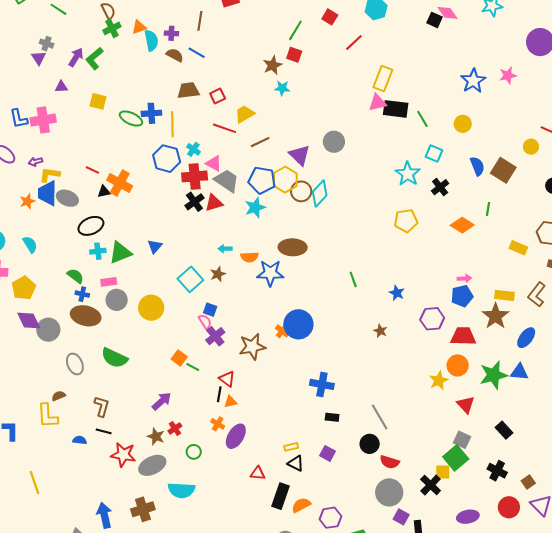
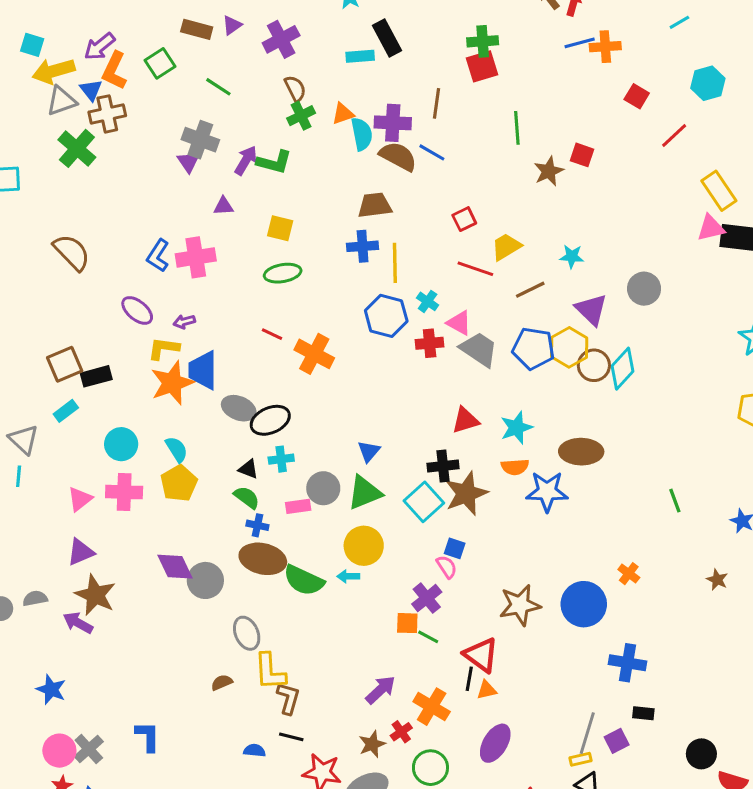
green line: (295, 30) -> (517, 128), moved, turned -35
purple cross: (171, 33) -> (393, 123), size x1.6
gray cross: (47, 44) -> (200, 140), size x1.6
brown semicircle: (175, 55) -> (398, 156), size x1.4
green L-shape: (94, 58) -> (274, 162), turned -125
yellow rectangle: (383, 79) -> (719, 191), turned -55
cyan star: (282, 88) -> (572, 256), moved
brown trapezoid: (188, 90) -> (375, 205), moved
blue L-shape: (19, 119) -> (158, 256), turned 45
green ellipse: (131, 119) -> (283, 273), moved, turned -35
yellow L-shape: (50, 175) -> (164, 348), moved
red cross: (195, 176) -> (430, 343), size x0.7
black triangle: (104, 192) -> (248, 469), moved, turned 32
gray ellipse: (67, 198) -> (239, 408), moved
orange star: (27, 201) -> (172, 383), size x1.8
black cross: (194, 202) -> (443, 466), moved, turned 30
red triangle: (214, 203) -> (465, 420), moved
cyan star: (255, 208) -> (516, 428), moved
cyan arrow: (225, 249) -> (348, 576), moved
green triangle: (120, 253) -> (365, 493), moved
brown star: (218, 274) -> (466, 493), size x1.8
yellow pentagon: (24, 288) -> (179, 483), moved
gray circle: (117, 300) -> (323, 488), moved
blue circle: (298, 324) -> (584, 604), moved
orange cross: (282, 331) -> (629, 574), moved
purple cross: (215, 336) -> (427, 598), moved
green semicircle: (114, 358) -> (304, 580), moved
orange square: (179, 358) -> (407, 623), turned -35
red triangle: (227, 379) -> (481, 655), size x1.4
yellow L-shape: (47, 416) -> (270, 672), moved
gray line: (380, 417) -> (587, 733), moved, turned 48
orange cross: (218, 424) -> (432, 707), moved, size x1.6
brown star: (156, 436) -> (372, 744), turned 30
green circle: (194, 452) -> (430, 768), size x1.5
purple square: (328, 453) -> (617, 741), moved, turned 35

